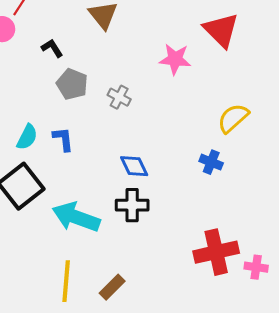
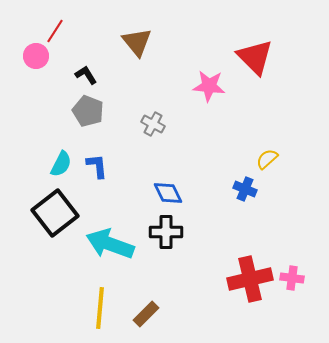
gray pentagon: (72, 84) -> (88, 111), moved
yellow semicircle: (233, 118) -> (267, 159), moved, size x0.7
pink cross: (256, 267) -> (292, 278), moved

